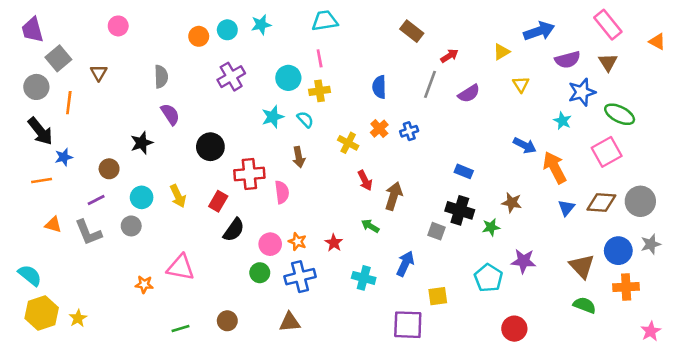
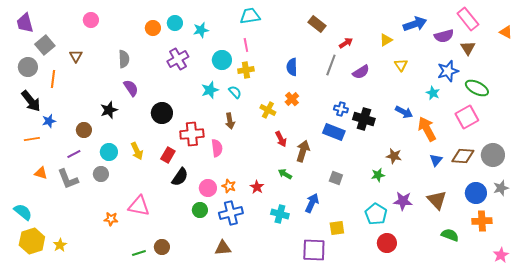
cyan star: (261, 25) -> (201, 30), moved
purple semicircle: (568, 60) -> (444, 36), moved
blue cross: (409, 131) -> (341, 109), moved, turned 32
blue rectangle: (464, 171) -> (334, 132), moved, size x1.5
black cross: (460, 210) -> (364, 119), moved
brown triangle: (582, 266) -> (437, 200), moved
brown circle: (227, 321) -> (162, 247), moved
red circle: (514, 329) -> (387, 243), moved

